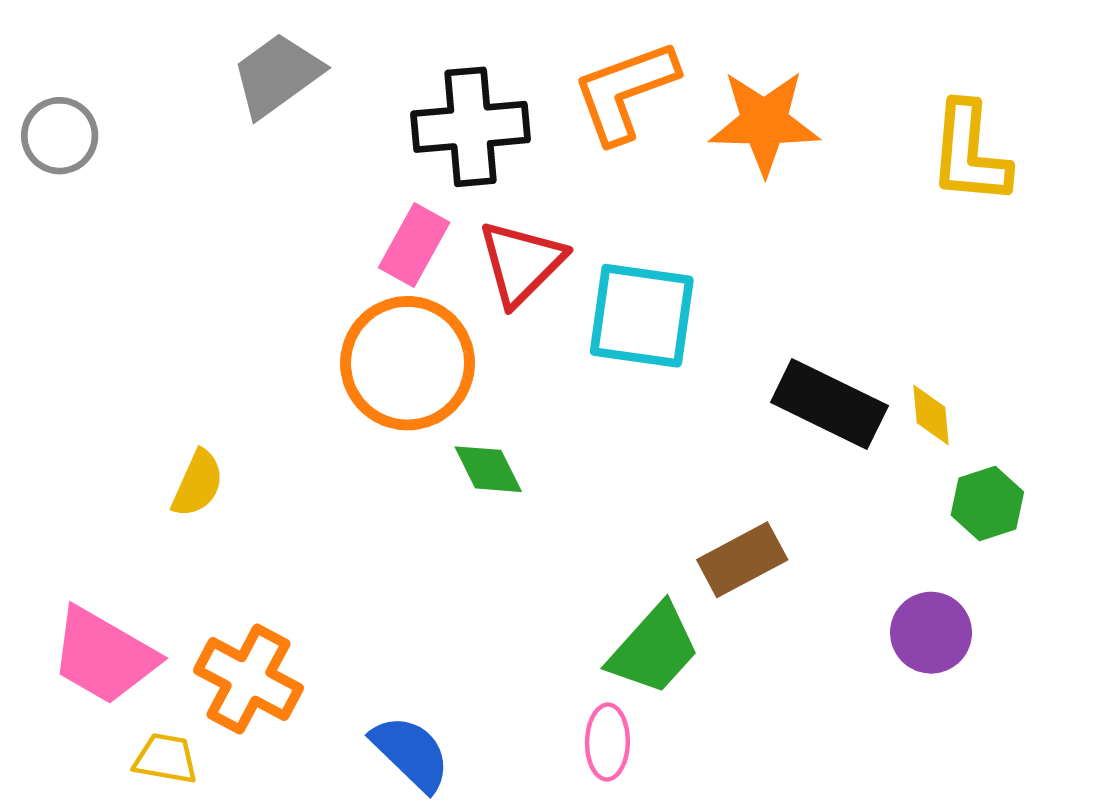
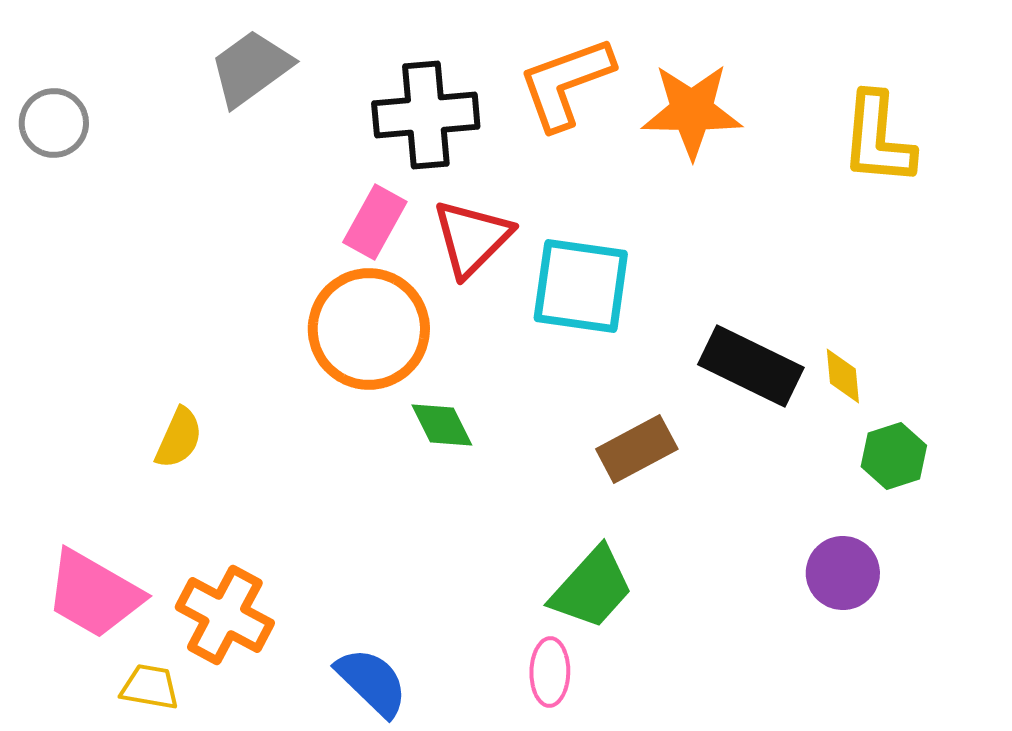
brown rectangle: (742, 560) -> (637, 449), moved

